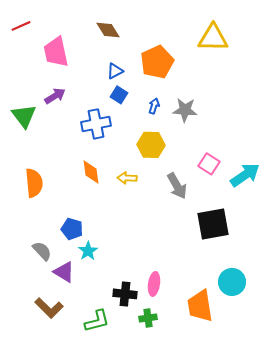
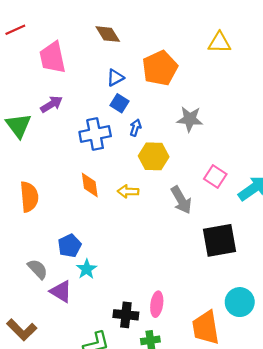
yellow triangle: (213, 38) -> (220, 43), size x0.7
blue arrow: (154, 106) -> (135, 128), moved
blue pentagon: (72, 229) -> (70, 246), turned 30
brown L-shape: (49, 308) -> (22, 330), moved

